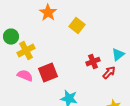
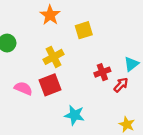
yellow square: (77, 26) -> (84, 30), turned 35
yellow cross: (26, 51) -> (54, 57), moved

